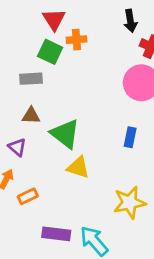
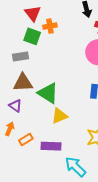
brown triangle: (31, 116) -> (23, 83), size x1.5
yellow triangle: (78, 167) -> (59, 116), turned -36
purple rectangle: (56, 234) -> (51, 146), moved

